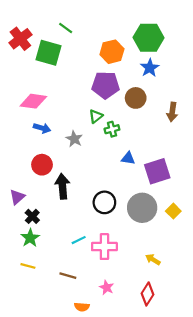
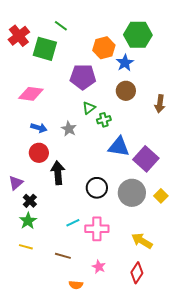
blue star: (150, 68) -> (125, 63), moved
purple pentagon: (106, 85) -> (83, 77), moved
blue arrow: (42, 128) -> (39, 128), moved
blue triangle: (128, 158) -> (119, 147), size x1.6
purple square: (157, 171) -> (146, 159), turned -30
yellow arrow: (153, 259) -> (142, 241), size x1.5

